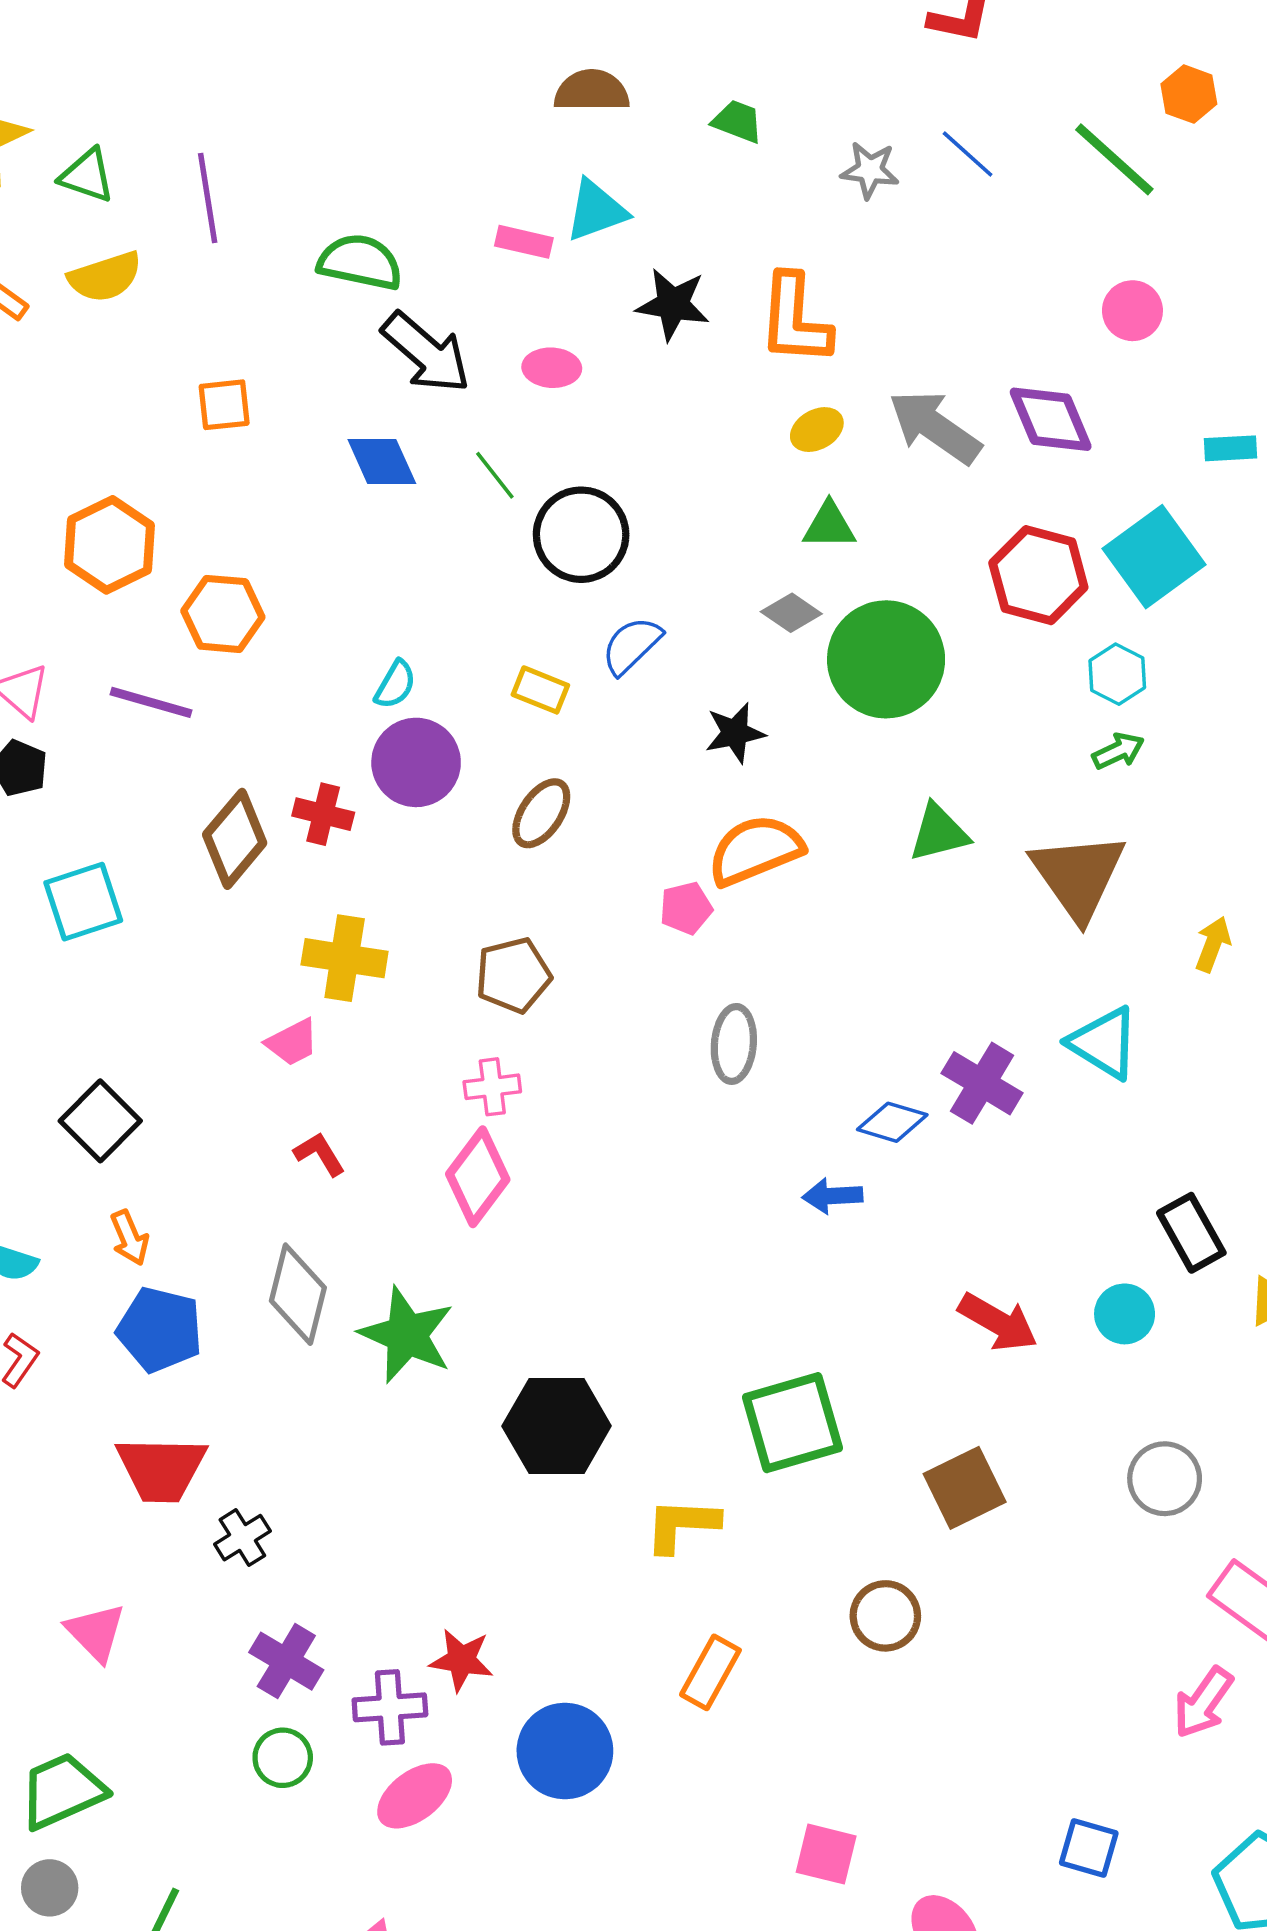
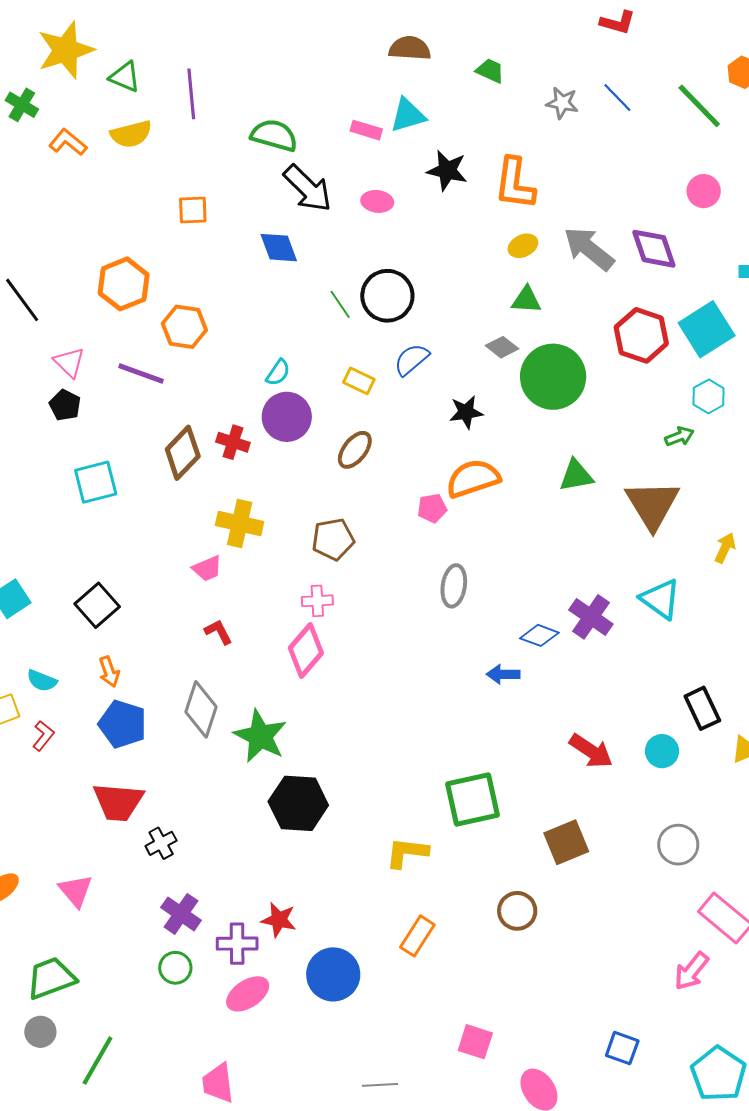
green line: (495, 475) -> (340, 304), moved
cyan hexagon: (1117, 674) -> (709, 396), moved
black hexagon: (557, 1426) -> (298, 803), moved

